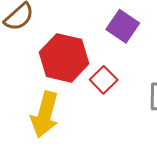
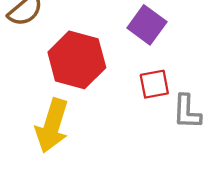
red square: (104, 80) -> (154, 84), moved, turned 32

